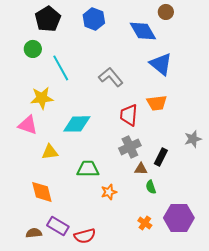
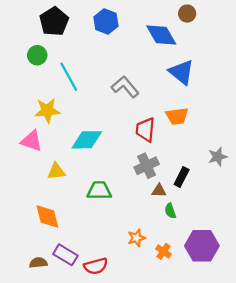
orange star: (109, 192) -> (136, 238), moved

